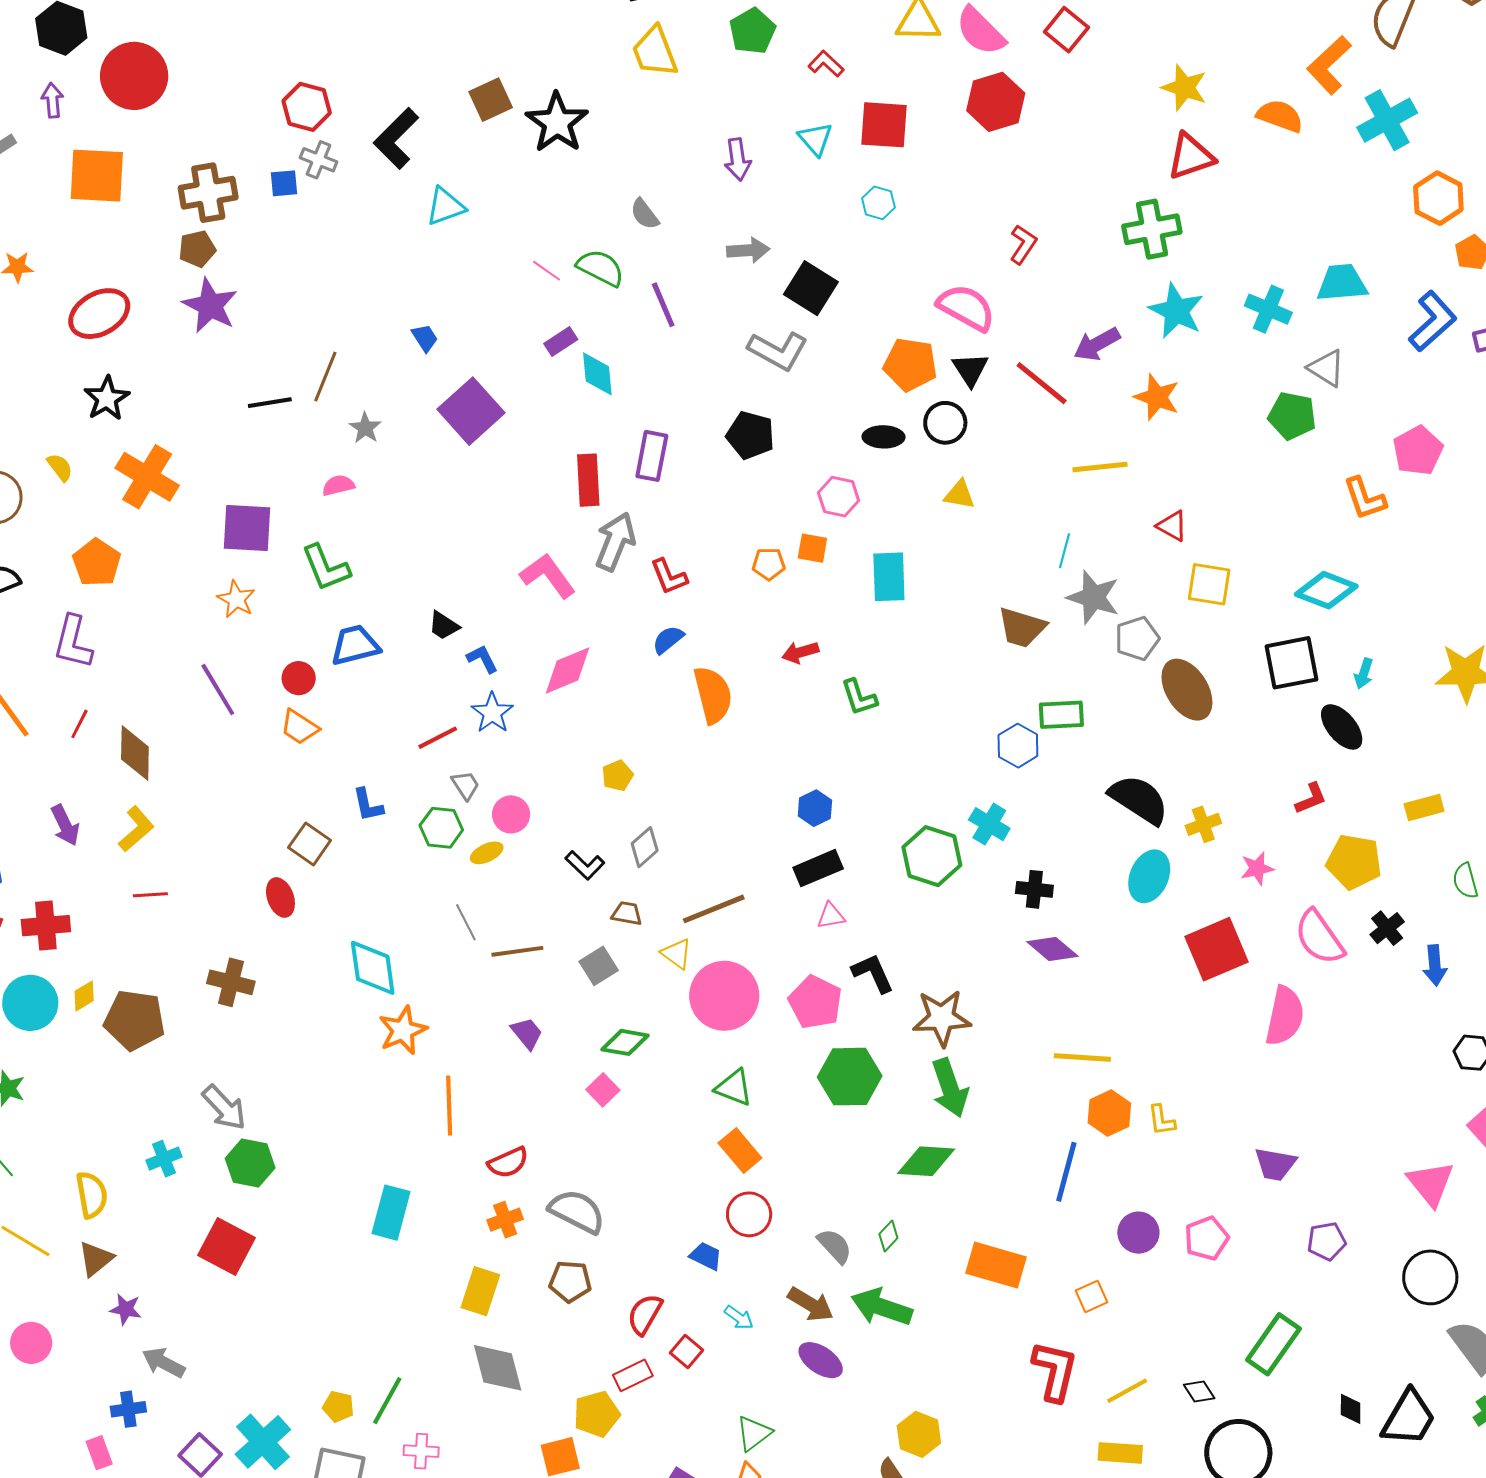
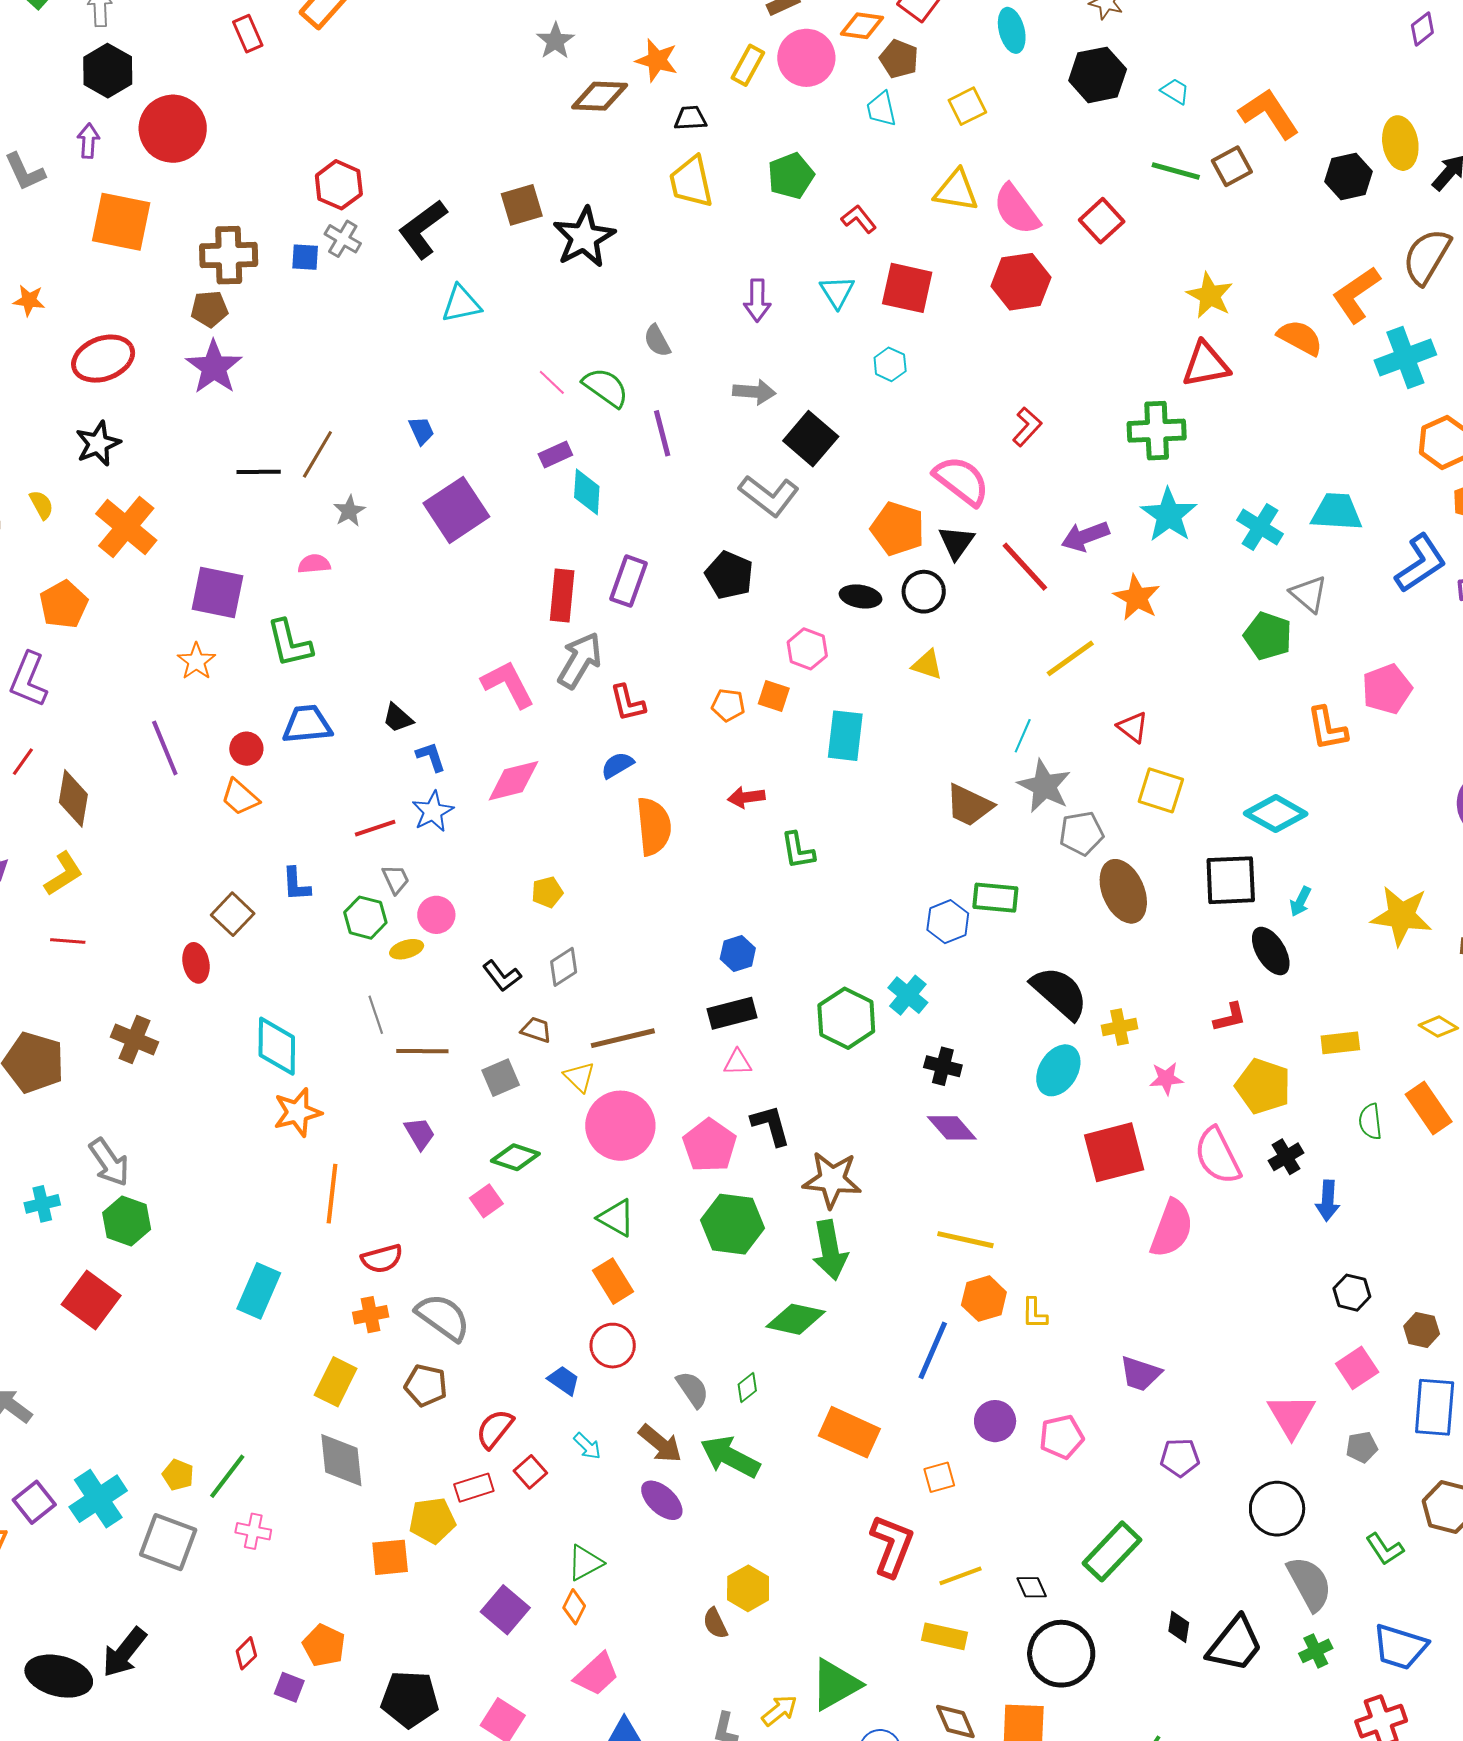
yellow line: (1100, 467) -> (1070, 658), turned -38

